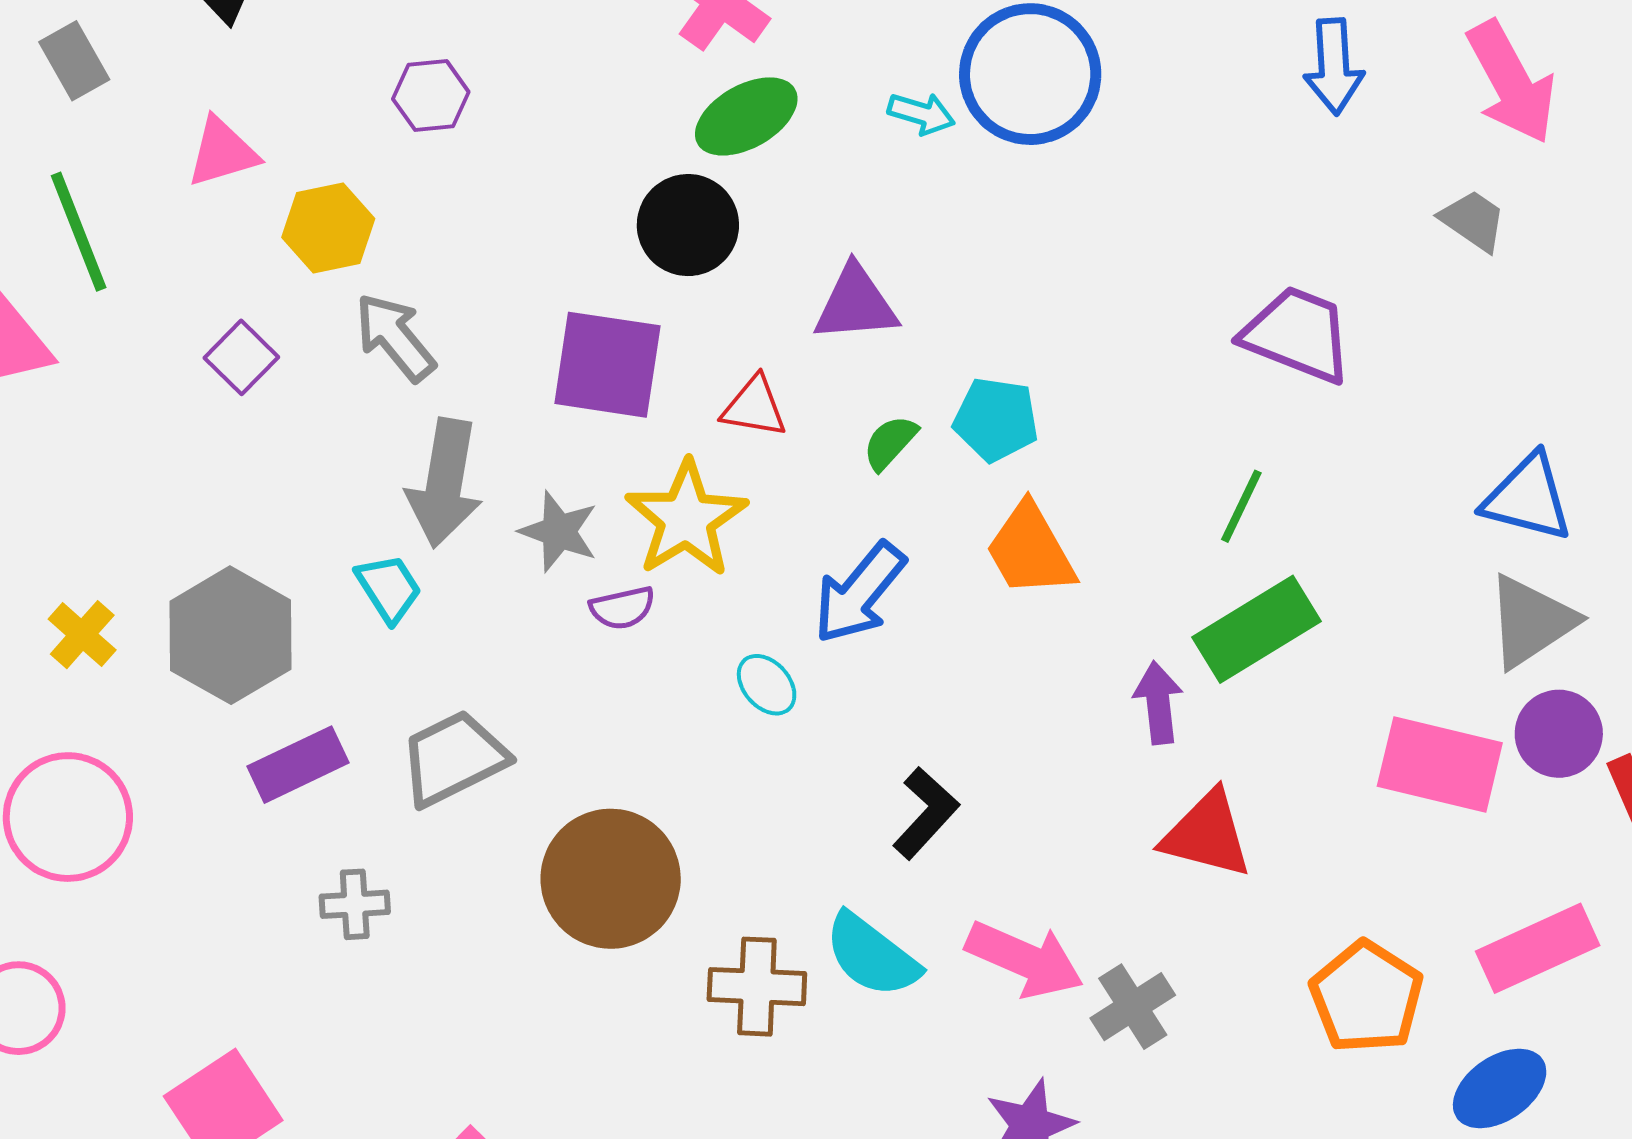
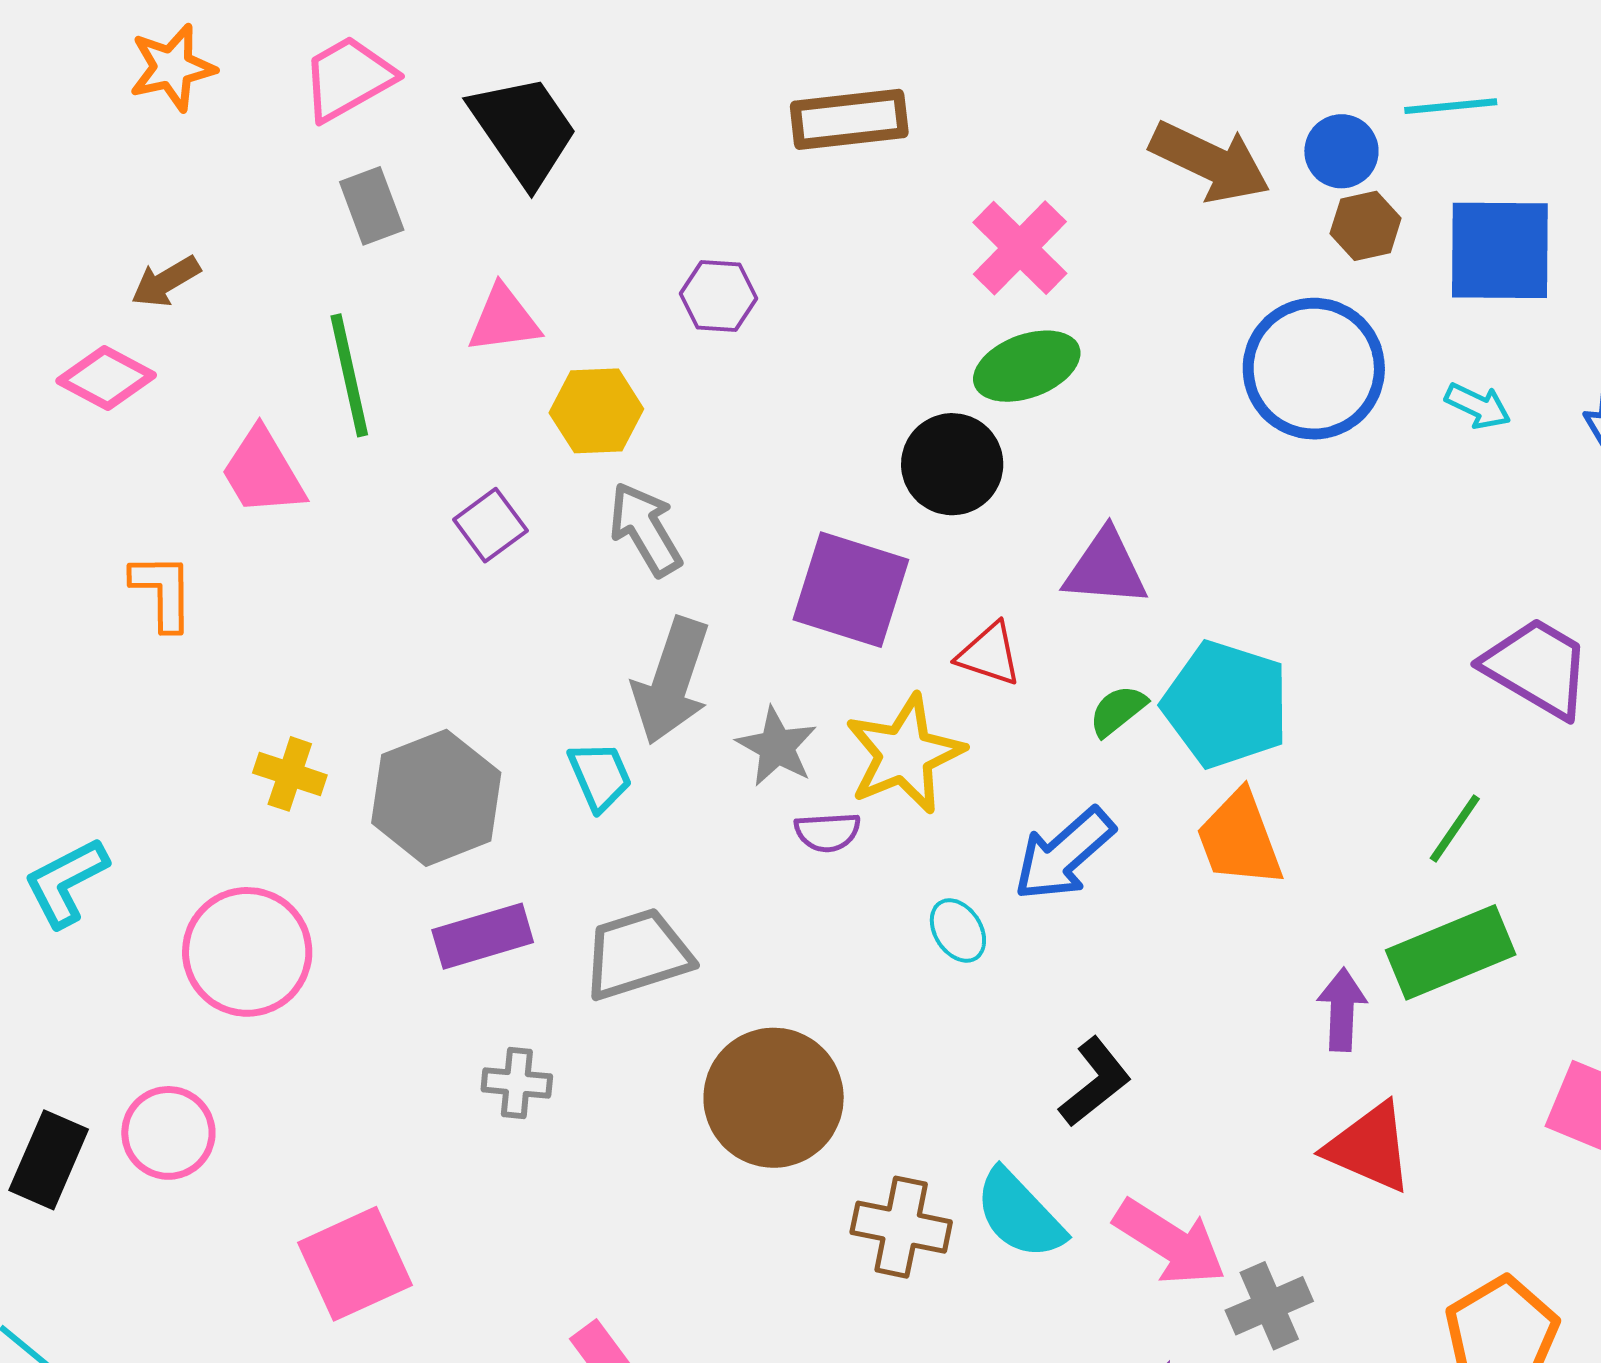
cyan arrow: (921, 114) -> (1478, 406), moved
cyan pentagon: (996, 419) -> (1226, 704), size x1.5
yellow cross: (82, 635) -> (290, 774), turned -32

